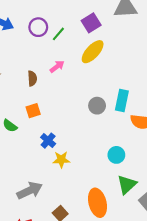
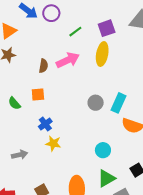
purple circle: (38, 27) -> (51, 13), moved
yellow ellipse: (93, 52) -> (102, 54), turned -45
pink arrow: (57, 66) -> (68, 60), size x1.6
gray arrow: (30, 191) -> (20, 155), moved, size x0.7

